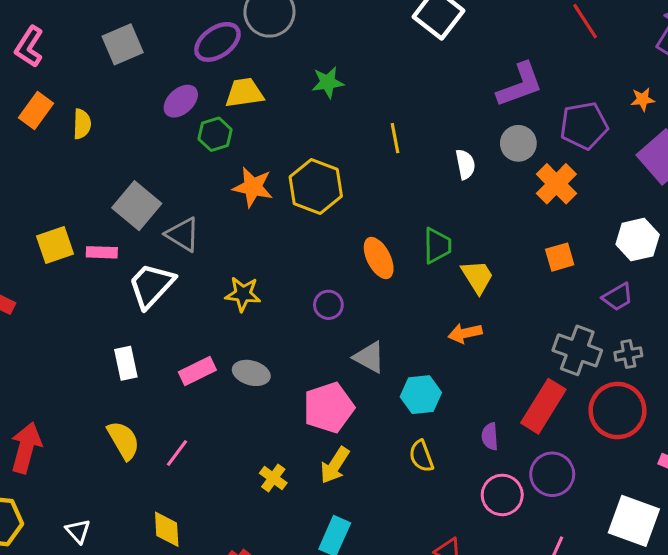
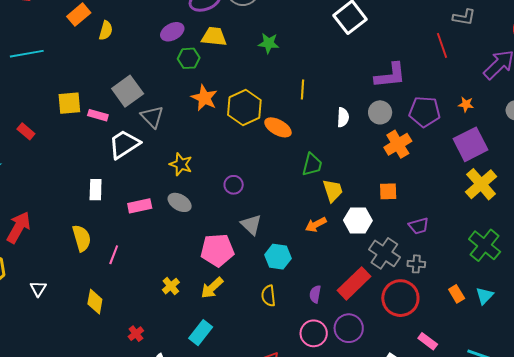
white hexagon: (638, 240) -> (358, 220), moved
orange ellipse: (379, 258) -> (278, 127), moved, turned -48
orange arrow: (465, 333) -> (316, 225), turned -30
gray ellipse: (251, 373) -> (180, 202), moved
pink line: (177, 453) -> (114, 255), turned -30

